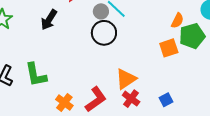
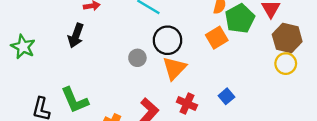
gray circle: (101, 11) -> (137, 58), moved
black circle: (104, 33) -> (168, 40), moved
orange triangle: (126, 79) -> (174, 68), moved

